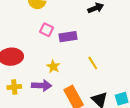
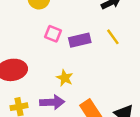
yellow line: (93, 63) -> (113, 37), moved

